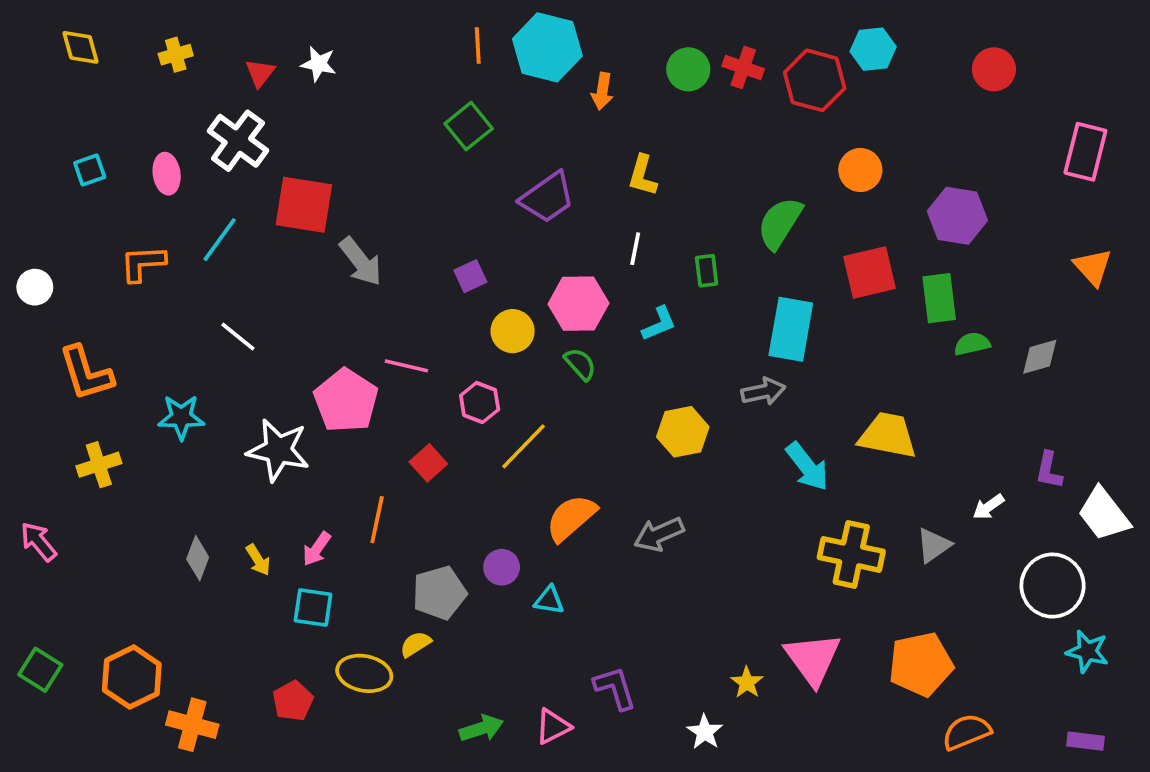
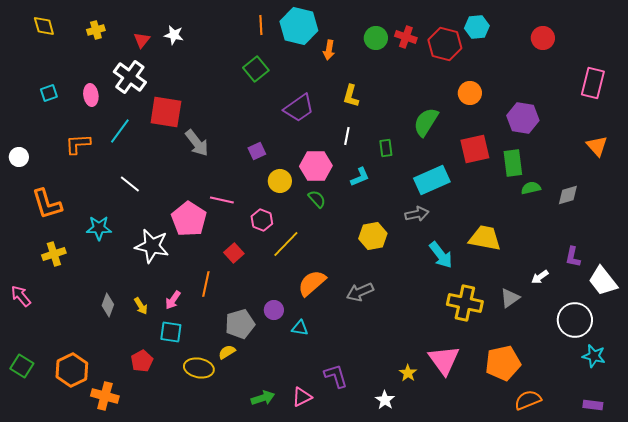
cyan rectangle: (791, 329) -> (432, 180), turned 56
red pentagon: (293, 701) -> (142, 361), moved

